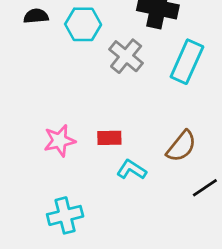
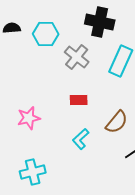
red rectangle: (109, 138) -> (79, 100), moved
cyan L-shape: (132, 170) -> (81, 139), turned -75

